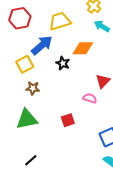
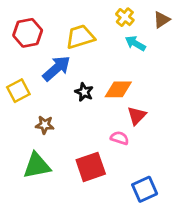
orange diamond: (83, 48) -> (118, 89), moved
yellow square: (25, 64) -> (18, 91), moved
red square: (68, 120) -> (91, 167), size x1.6

